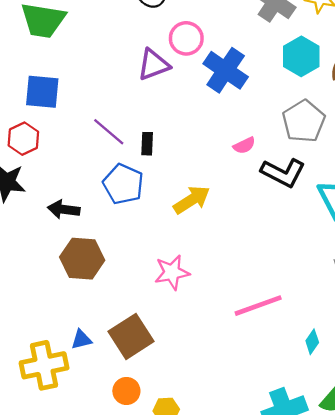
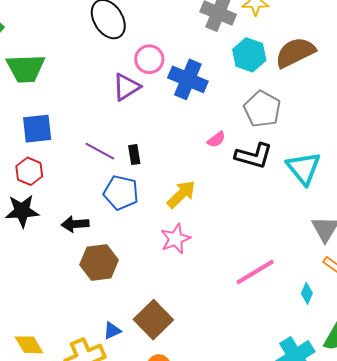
pink star: (172, 272) -> (176, 239), moved

